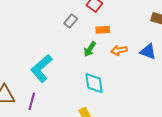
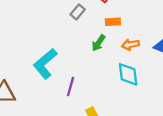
cyan diamond: (94, 83) -> (128, 74), moved
purple line: (32, 101) -> (71, 87), moved

